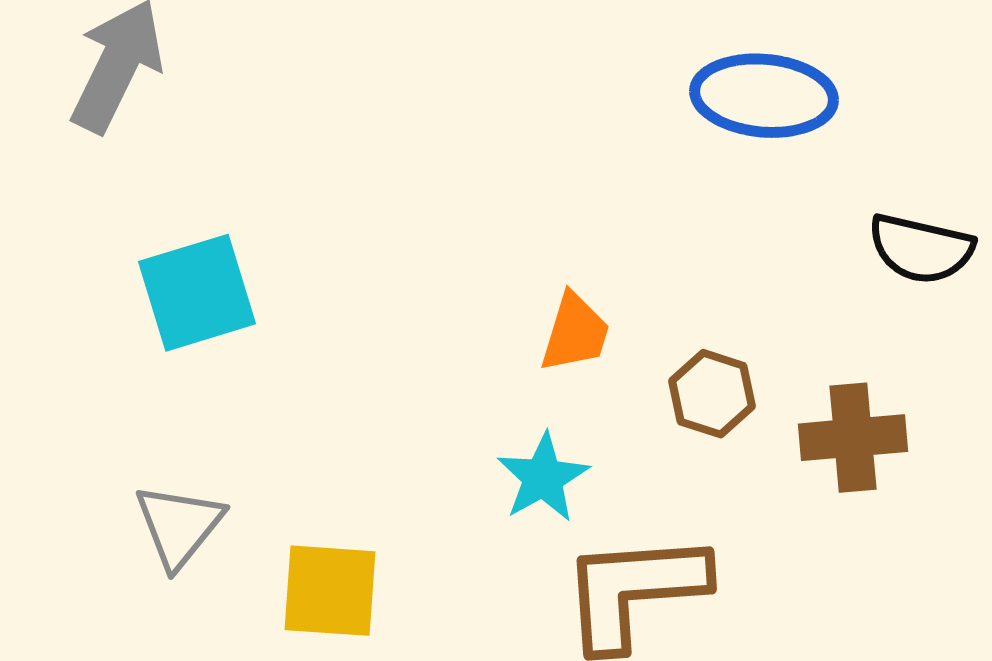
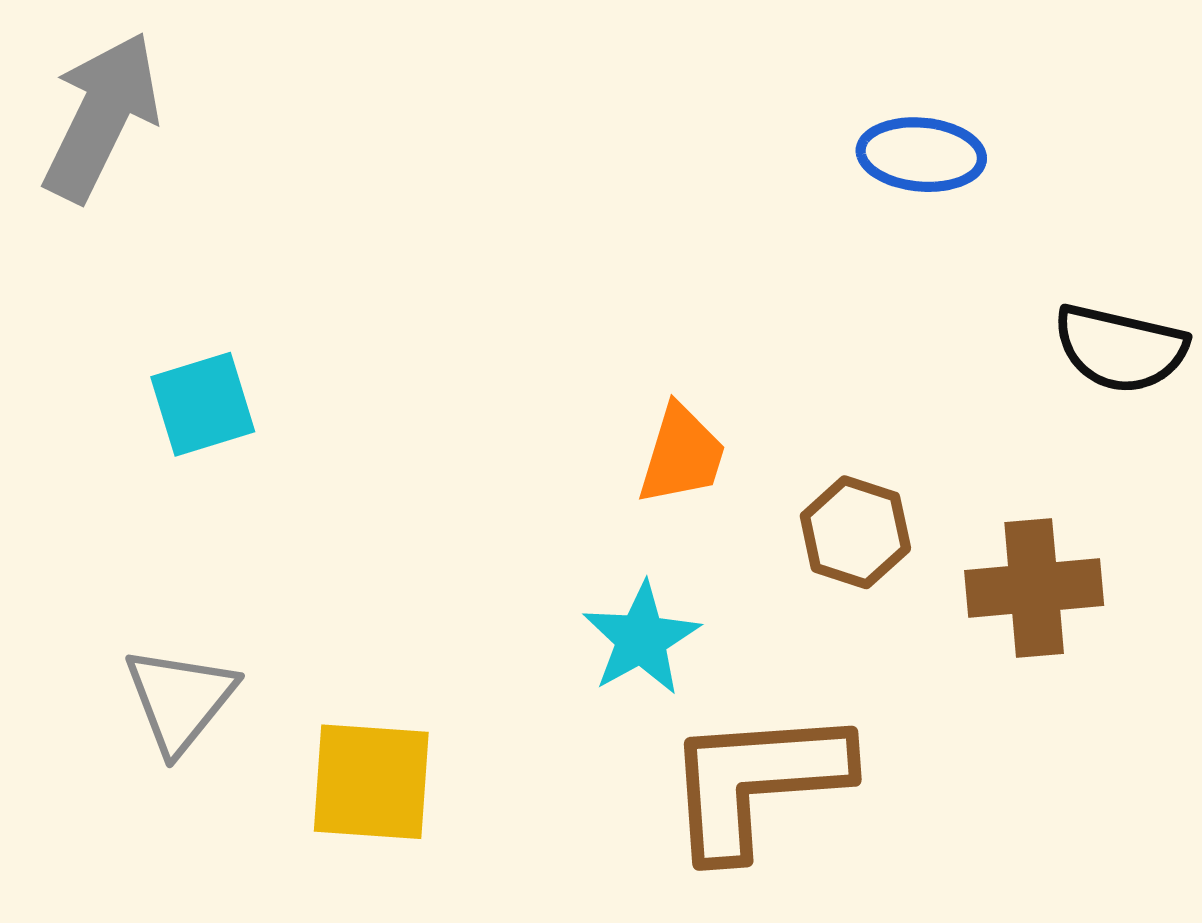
blue ellipse: (764, 96) -> (921, 155), size x0.7
cyan square: (197, 293) -> (203, 404), size x0.7

